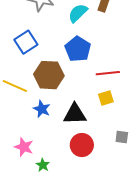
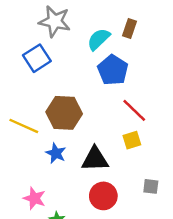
blue square: (26, 42) -> (37, 58), moved
blue pentagon: (78, 49) -> (113, 70), moved
red line: (108, 73) -> (134, 110), turned 50

